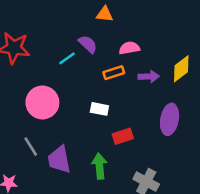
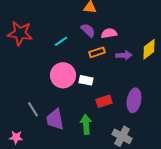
purple semicircle: (88, 44) -> (88, 30), moved
pink circle: (42, 102) -> (63, 75), moved
purple ellipse: (170, 119) -> (134, 100), moved

